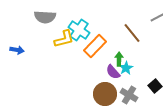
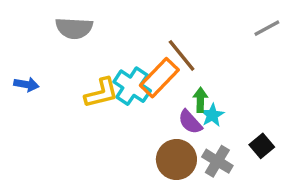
cyan cross: (79, 30) -> (132, 86), moved
brown line: (132, 33) -> (182, 55), moved
yellow L-shape: (64, 39) -> (101, 93), moved

